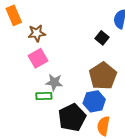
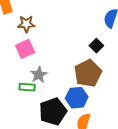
black square: (102, 38) -> (96, 46), moved
gray star: (54, 82) -> (39, 75), turned 30

